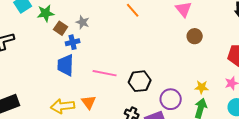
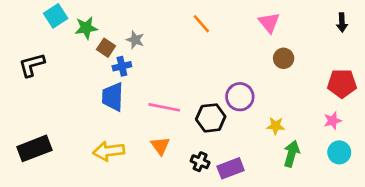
yellow star: (202, 87) -> (276, 126), moved
purple circle: (171, 99) -> (240, 97), moved
orange triangle: (89, 102) -> (160, 146), moved

